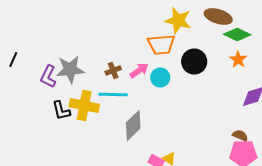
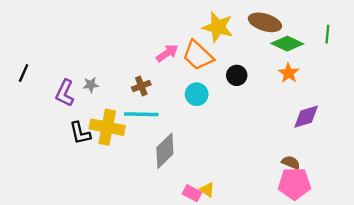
orange trapezoid: (161, 44) -> (198, 55), turned 48
black circle: (194, 62) -> (237, 75), size x0.7
gray star: (70, 70) -> (91, 85), size x0.5
pink arrow: (139, 70) -> (167, 53), moved

